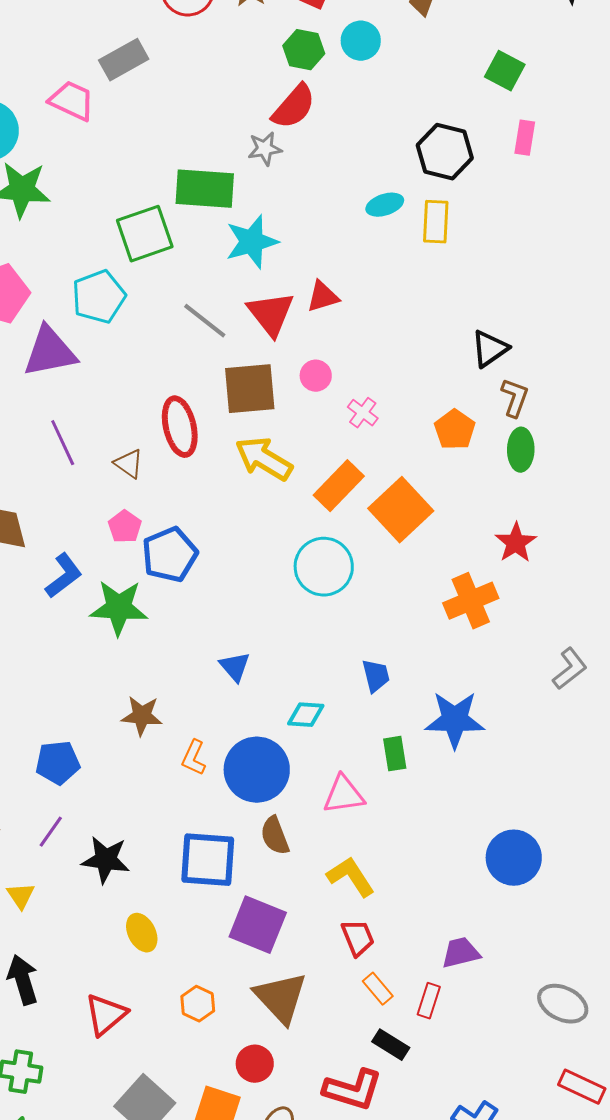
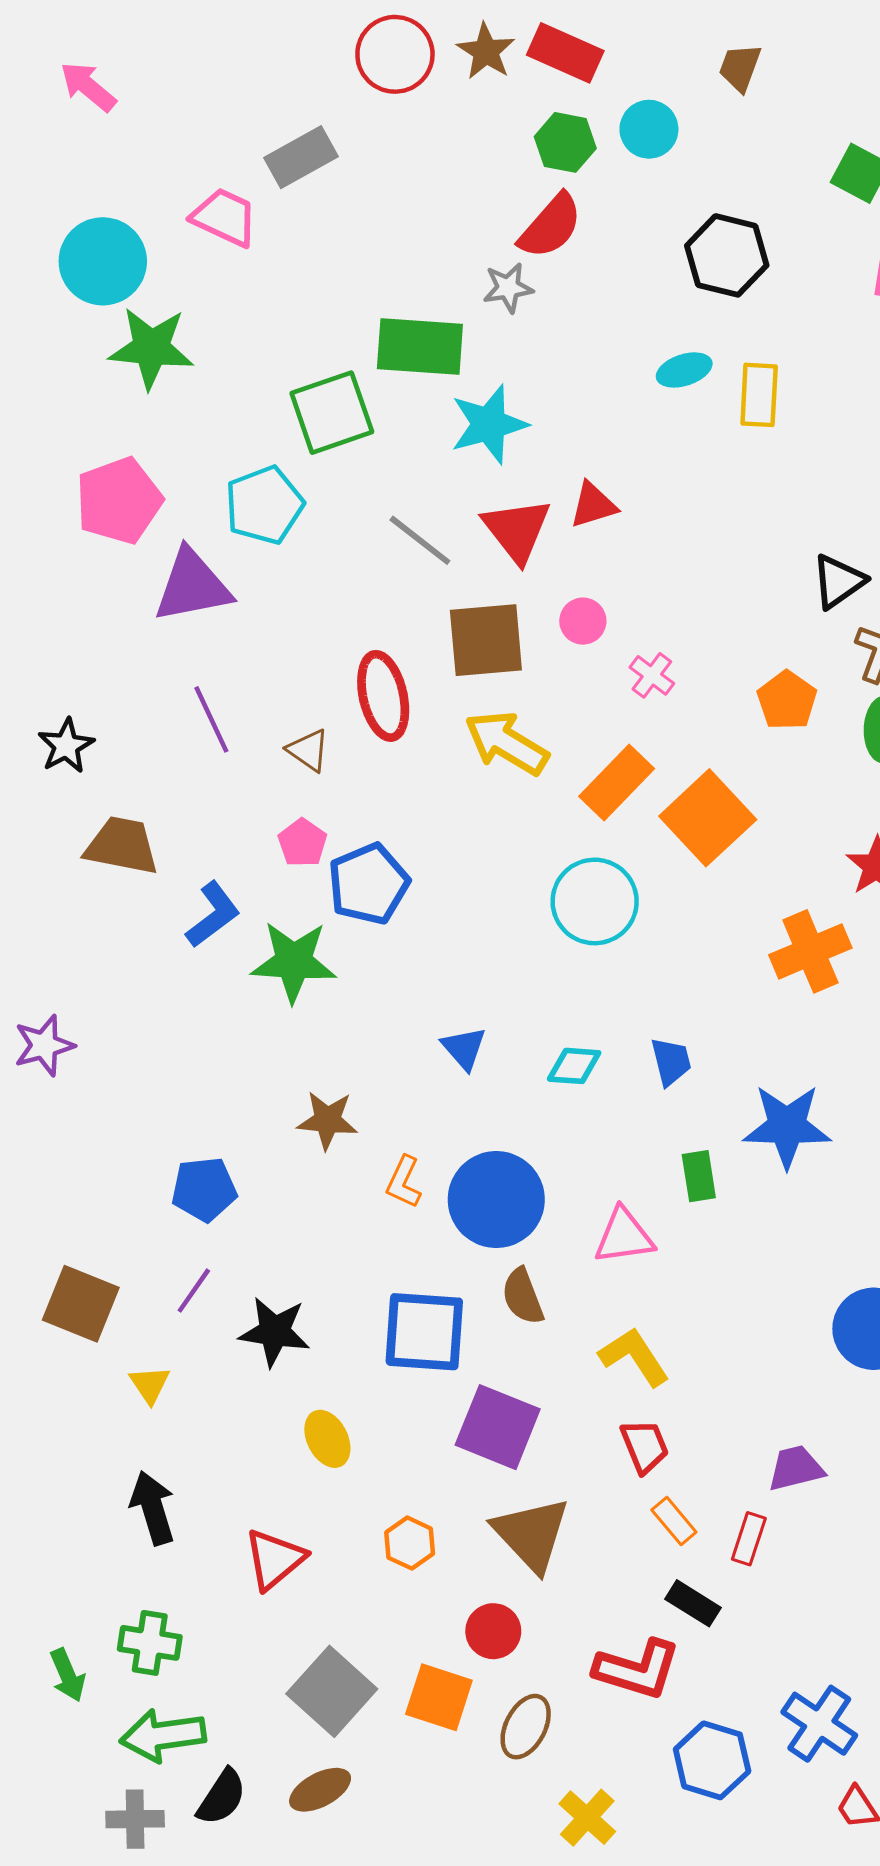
black hexagon: (445, 152) -> (727, 255), moved
cyan diamond: (306, 715) -> (574, 1066), moved

